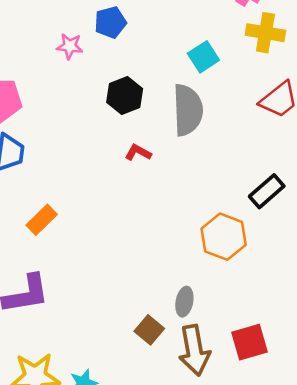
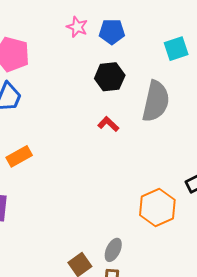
blue pentagon: (110, 22) -> (112, 32), moved
cyan square: (203, 57) -> (176, 49), moved

